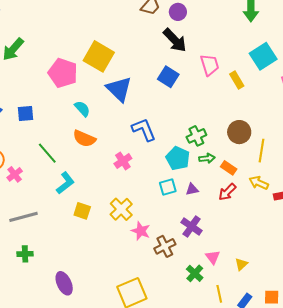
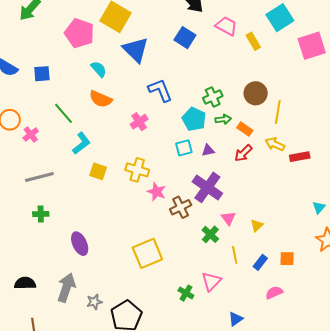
pink trapezoid: (210, 65) -> (226, 26), turned -45
yellow cross: (121, 209) -> (137, 170), turned -30
purple cross: (192, 226) -> (207, 187), size x1.4

